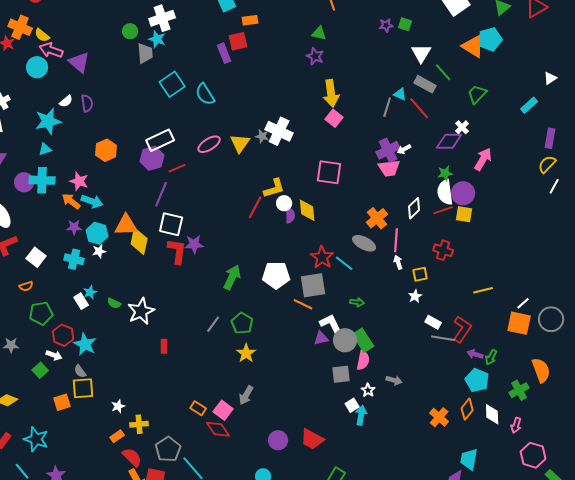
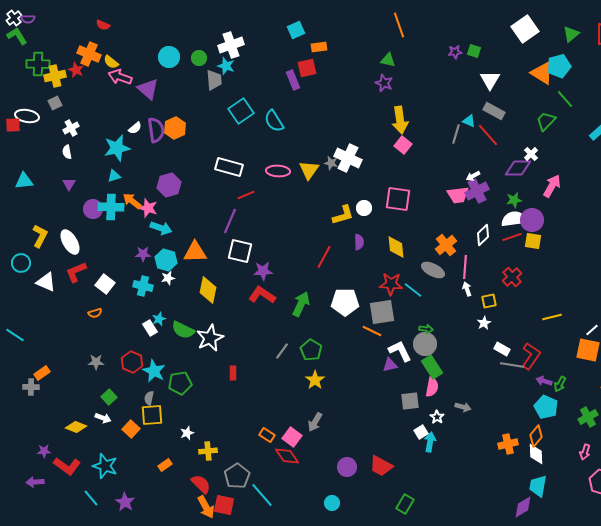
cyan circle: (37, 67) -> (169, 57), moved
green line: (443, 72) -> (565, 99), moved
purple semicircle: (87, 103) -> (156, 130), size x1.4
white rectangle: (160, 140) -> (229, 167), turned 40
pink ellipse: (209, 144) -> (278, 171), turned 35
orange hexagon: (106, 150) -> (175, 128), moved
purple cross: (388, 150) -> (477, 191), moved
purple hexagon: (152, 158) -> (169, 185), moved
white semicircle: (445, 192) -> (514, 219), turned 90
orange arrow: (71, 201) -> (132, 201), moved
white circle: (284, 203) -> (364, 208), moved
red line: (255, 207) -> (324, 257), moved
yellow diamond: (307, 210) -> (396, 247), moved
yellow diamond: (139, 241) -> (208, 290), moved
red cross: (443, 250) -> (512, 277), turned 30
red L-shape: (177, 251) -> (262, 295), moved, turned -64
red star: (322, 257) -> (391, 284), turned -30
green semicircle: (114, 303) -> (183, 330), size x1.6
green pentagon: (41, 313) -> (180, 383), moved
gray circle: (345, 340) -> (425, 344), moved
gray star: (11, 345) -> (96, 362), moved
white arrow: (54, 355) -> (103, 418), moved
gray semicircle: (80, 371) -> (149, 398), turned 48
orange square: (62, 402) -> (131, 429), turned -30
white diamond: (492, 414) -> (536, 454), moved
orange cross: (439, 417) -> (508, 444), turned 36
orange rectangle: (117, 436) -> (165, 465), moved

